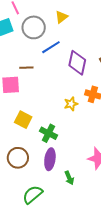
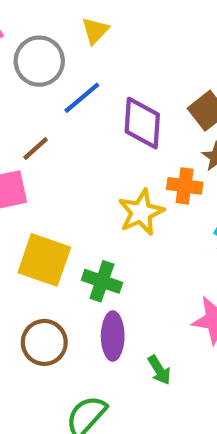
brown line: (26, 68) -> (36, 148), turned -32
yellow star: (71, 104) -> (141, 212), size x1.5
yellow square: (23, 120) -> (44, 260), size x1.4

